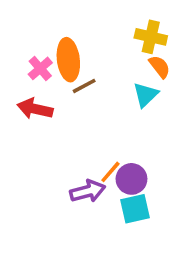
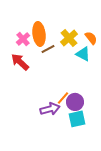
yellow cross: (151, 37) -> (69, 38), moved, turned 36
cyan triangle: (146, 95) -> (83, 54), turned -49
red arrow: (35, 109) -> (20, 62), turned 30

